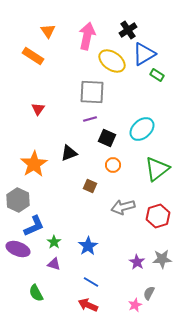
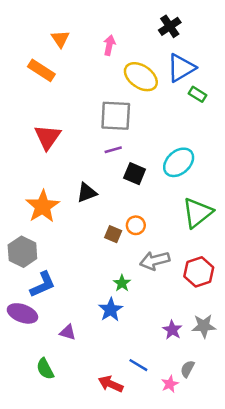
black cross: (128, 30) -> (170, 26), moved
pink arrow: (87, 36) -> (109, 45), size x0.6
red triangle: (38, 109) -> (48, 137), size x1.6
orange circle: (113, 165) -> (136, 225), moved
green star: (54, 242) -> (122, 283), moved
blue line: (91, 282) -> (138, 365), moved

